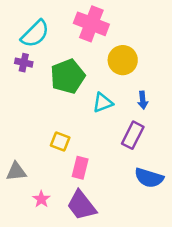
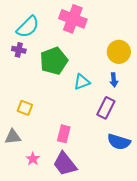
yellow circle: (123, 60) -> (119, 52), moved
yellow square: (60, 141) -> (25, 108), moved

